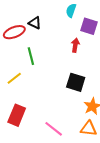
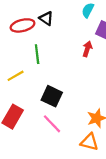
black square: (76, 82) -> (52, 96), moved
pink line: (54, 129) -> (52, 124), moved

